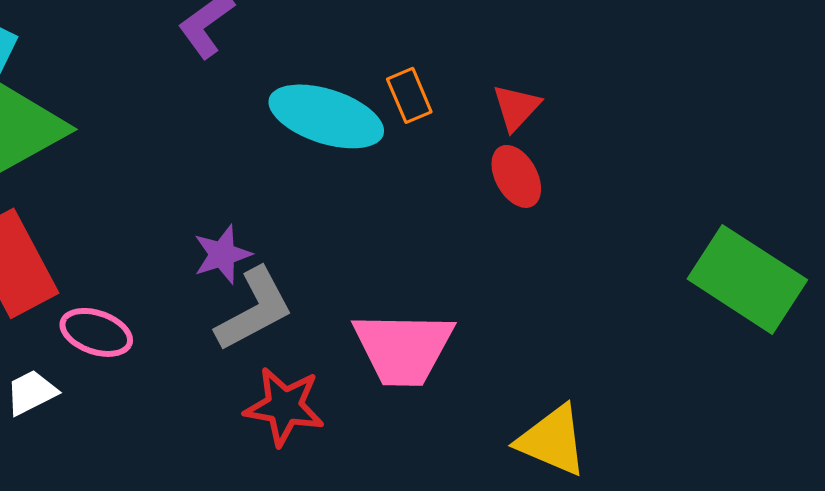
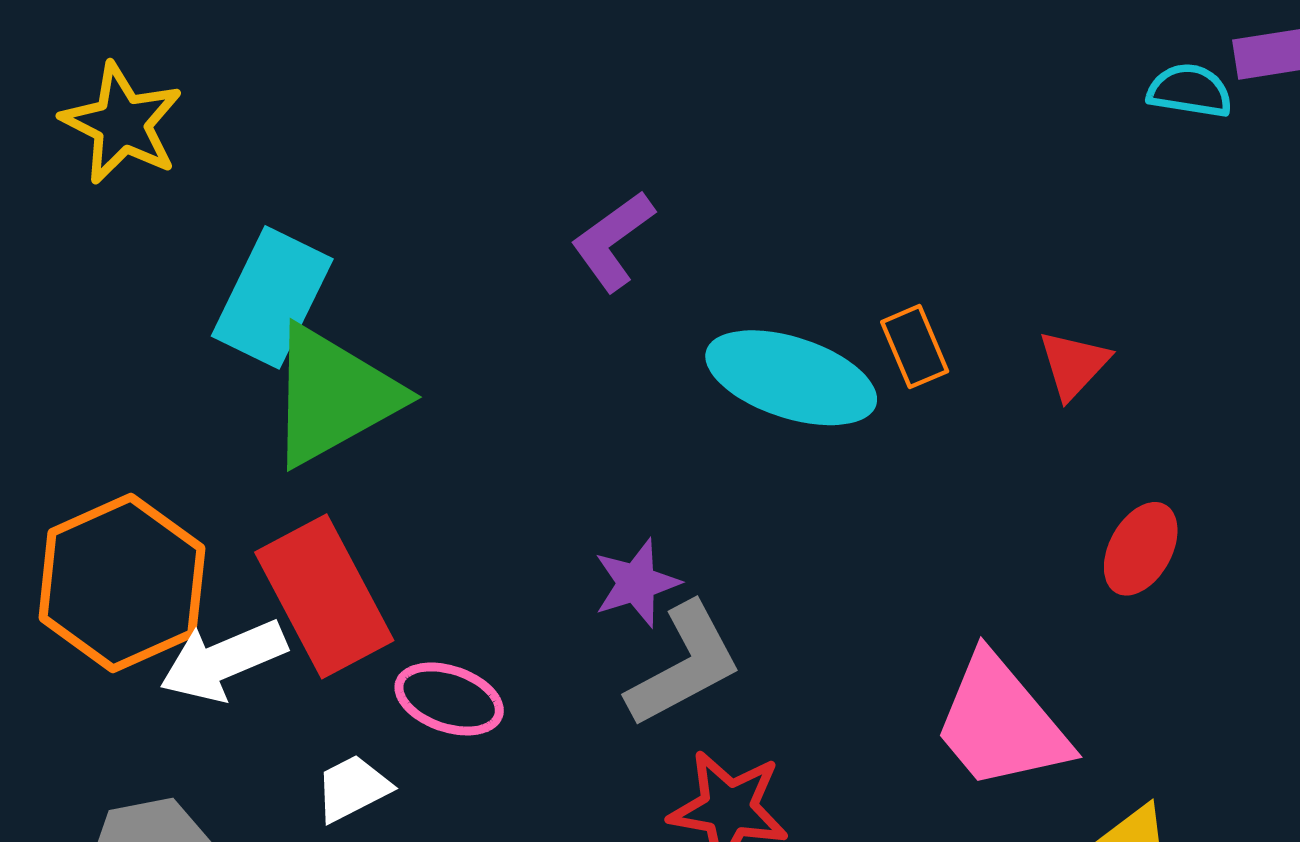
red ellipse: (516, 176) -> (1141, 549), moved, turned 58
pink trapezoid: (403, 348) -> (1001, 723), moved, turned 49

